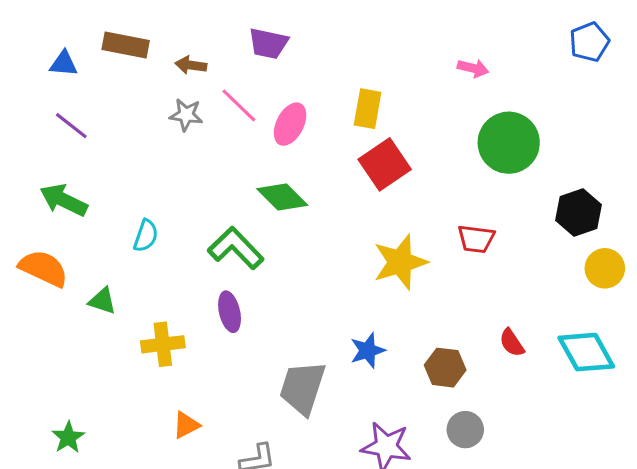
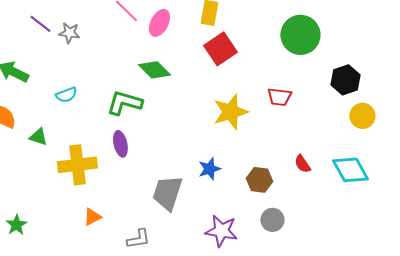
gray star: (186, 115) -> (69, 33), moved
purple line: (71, 126) -> (40, 24), moved
cyan semicircle: (146, 236) -> (66, 95), turned 50
green L-shape: (236, 248) -> (124, 103), turned -30
yellow cross: (163, 344) -> (77, 165), size x1.4

